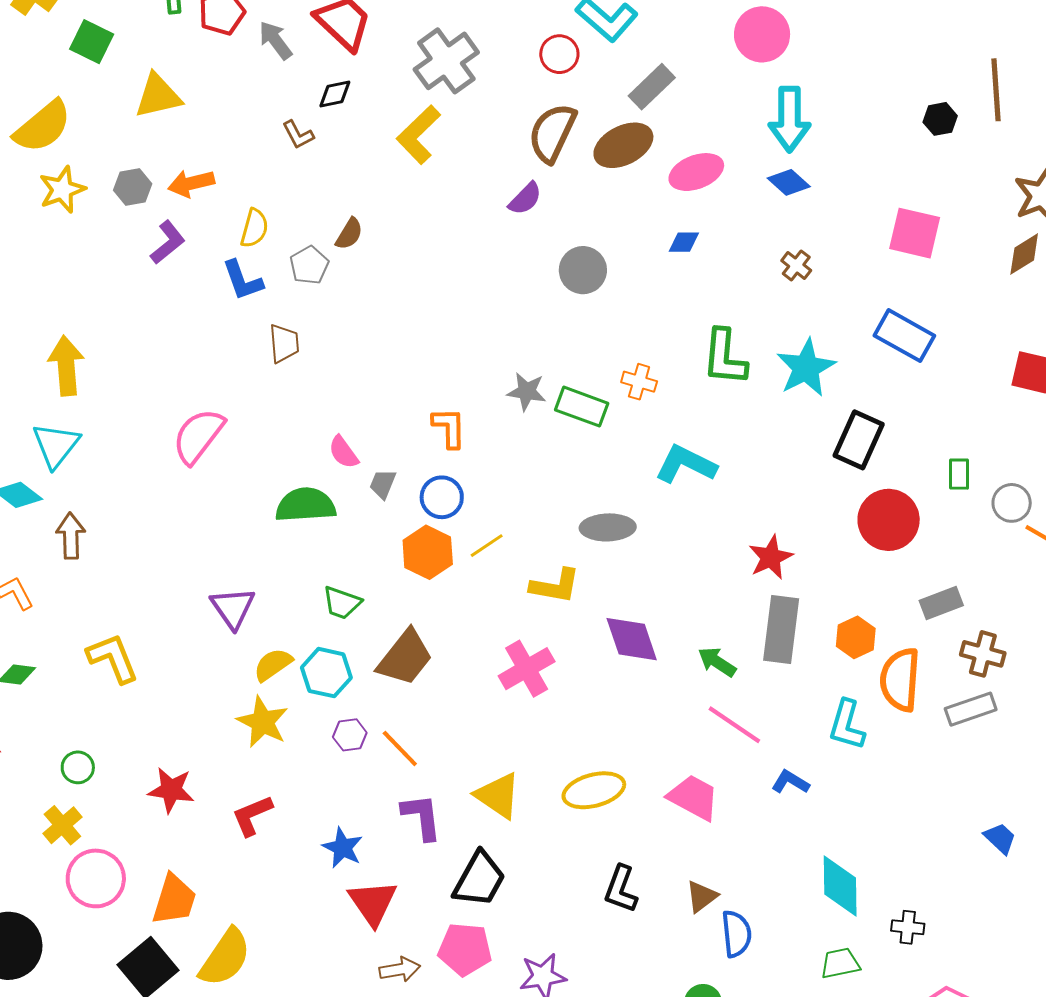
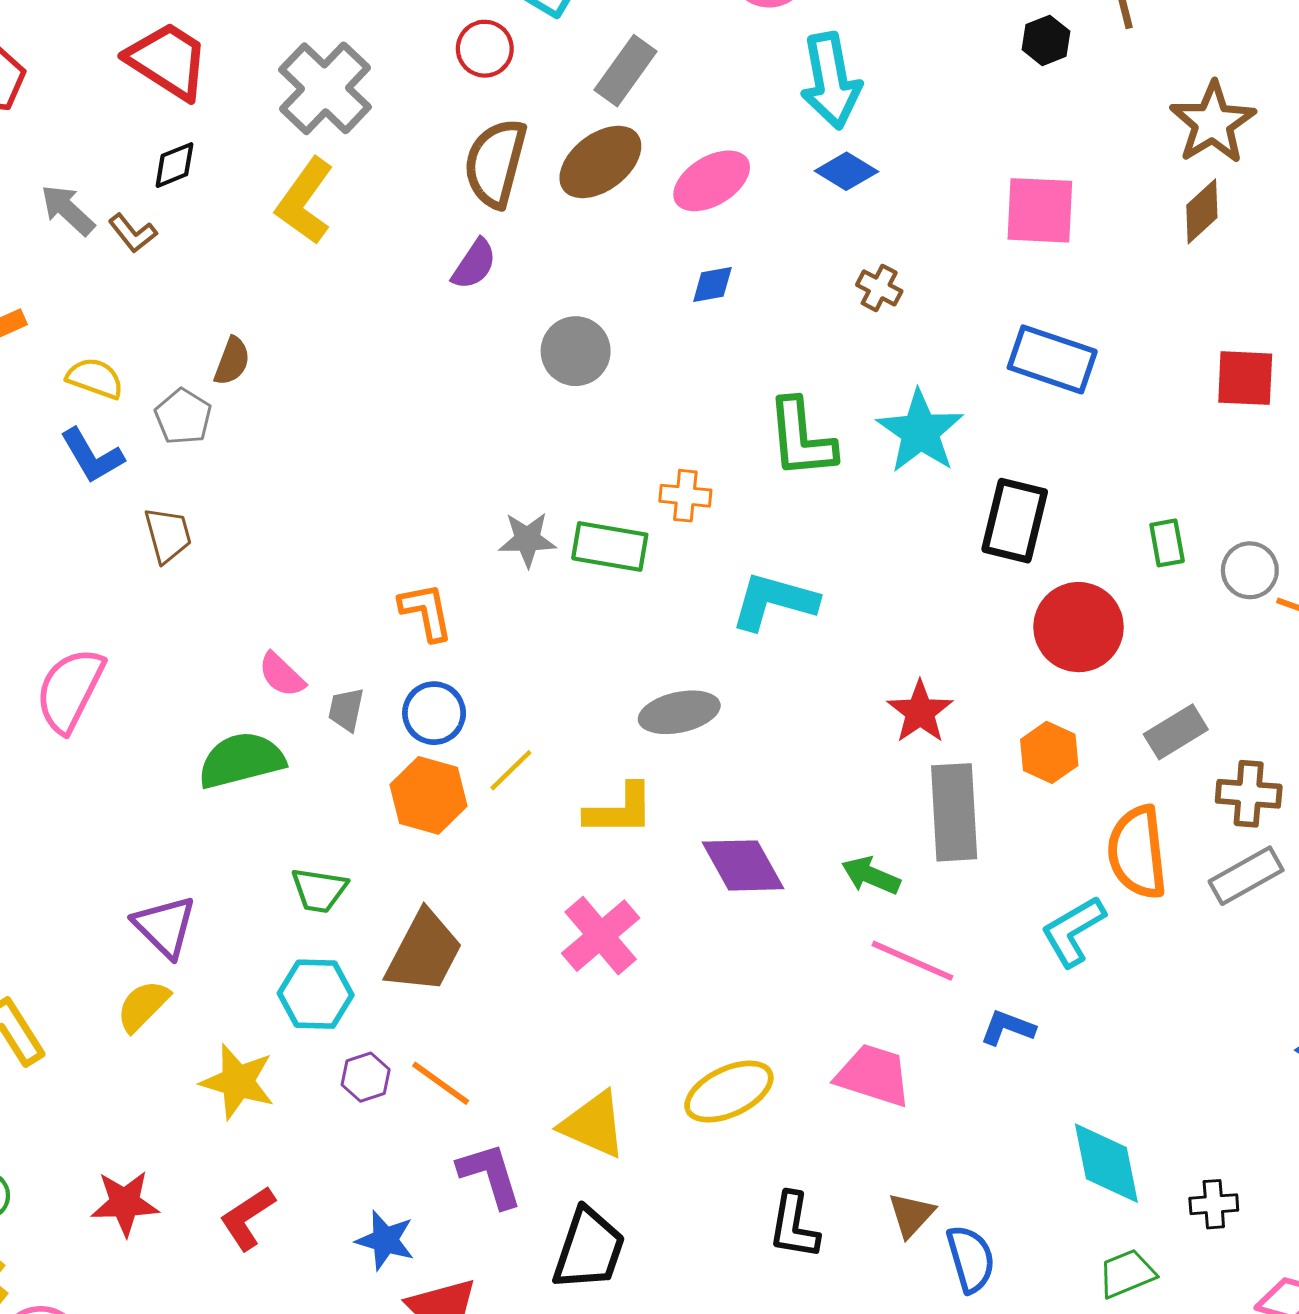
gray arrow: (275, 40) -> (68, 210), moved
yellow semicircle: (254, 228) -> (95, 378), turned -75
orange hexagon: (856, 637) -> (1049, 752), moved
yellow semicircle: (273, 665) -> (143, 1006), moved
cyan L-shape: (847, 725) -> (1073, 931), turned 54

